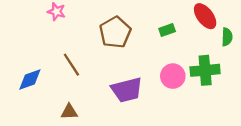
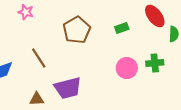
green cross: (205, 70) -> (155, 63), size x0.7
purple trapezoid: (127, 90) -> (68, 88), moved

